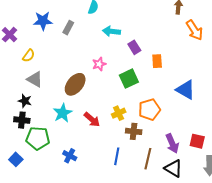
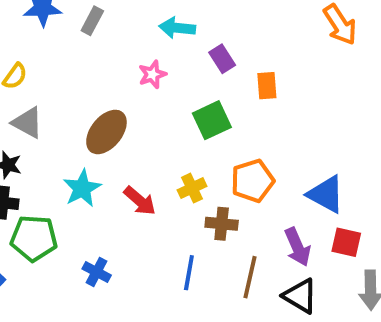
pink star: (99, 64) -> (152, 74), moved
blue triangle: (186, 90) -> (326, 194), moved

